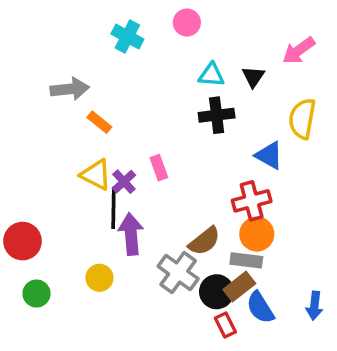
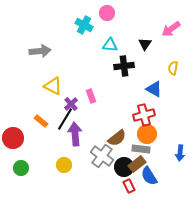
cyan cross: (127, 37) -> (84, 25), moved
cyan triangle: (211, 75) -> (110, 45), moved
yellow semicircle: (302, 119) -> (173, 68), size x0.6
orange rectangle: (99, 122) -> (41, 121), moved
yellow triangle: (96, 175) -> (53, 86), moved
black line: (113, 208) -> (65, 119), turned 30
yellow circle: (99, 278) -> (64, 165), moved
blue arrow: (314, 306) -> (180, 153), moved

